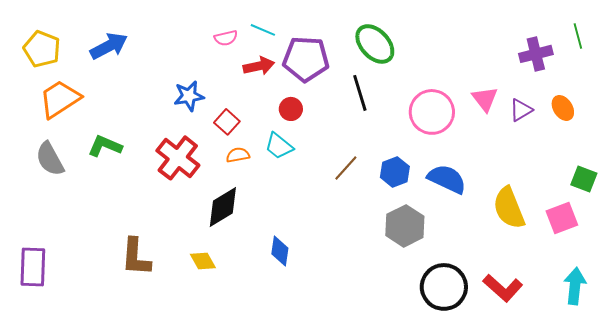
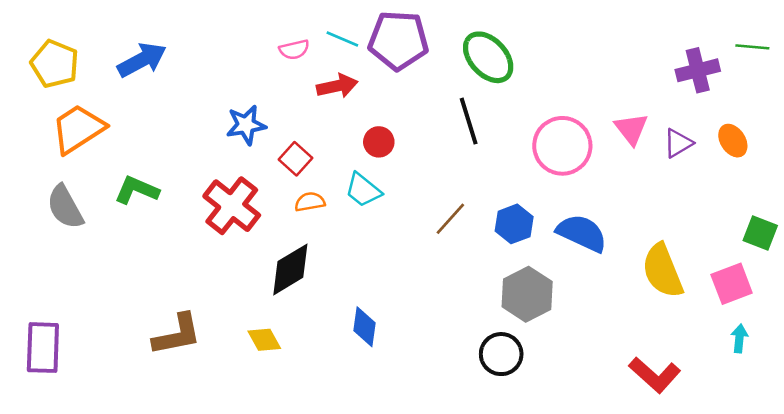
green line: (578, 36) -> (752, 47), turned -70
purple pentagon: (306, 59) -> (398, 40), moved
brown L-shape: (136, 257) -> (177, 335), turned -105
cyan arrow: (575, 286) -> (739, 338), moved, size x0.6
black circle: (444, 287) -> (501, 354), moved, size x0.7

